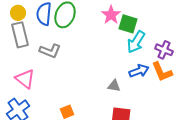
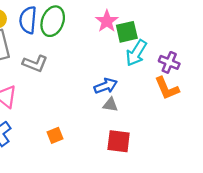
green square: (128, 24) -> (127, 32), turned -30
blue arrow: (139, 71) -> (106, 86), moved

